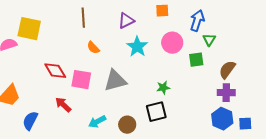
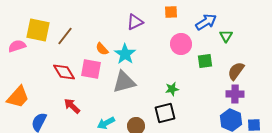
brown line: (83, 18) -> (65, 36), moved, turned 42
blue arrow: (197, 21) -> (206, 22), turned 40
green triangle: (209, 40) -> (226, 36), moved
cyan star: (137, 47) -> (125, 54), moved
pink square: (81, 80) -> (91, 69), moved

